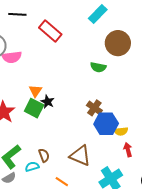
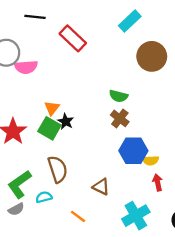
green semicircle: (98, 67) -> (119, 96), moved
brown cross: (94, 108) -> (120, 118), moved
brown semicircle: (44, 155) -> (58, 169), moved, size x1.6
brown triangle: (80, 156) -> (101, 187), size x0.7

